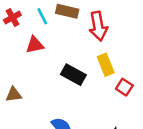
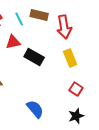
black rectangle: (73, 75) -> (34, 57), moved
red square: (124, 87) -> (76, 89), moved

